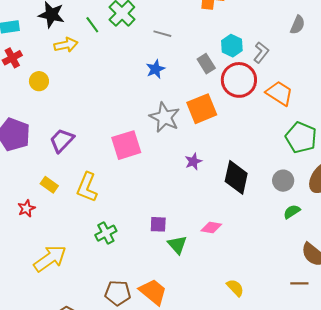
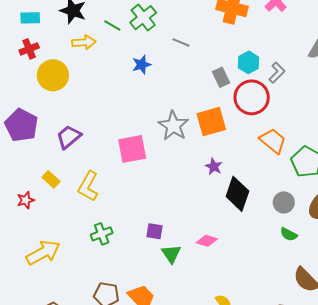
green line: (92, 25) -> (112, 25), turned -30
blue star: (155, 69) -> (142, 65), moved
yellow circle: (39, 81) -> (53, 75), size x1.6
orange trapezoid: (279, 93) -> (273, 141), moved
purple star: (193, 161) -> (214, 167), moved, turned -30
green semicircle: (292, 212) -> (289, 234), turned -126

